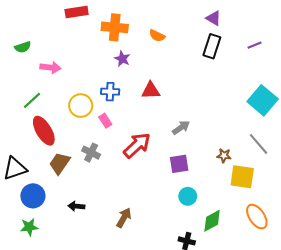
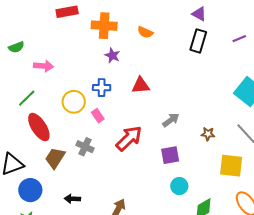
brown star: (224, 156) -> (208, 134), moved

